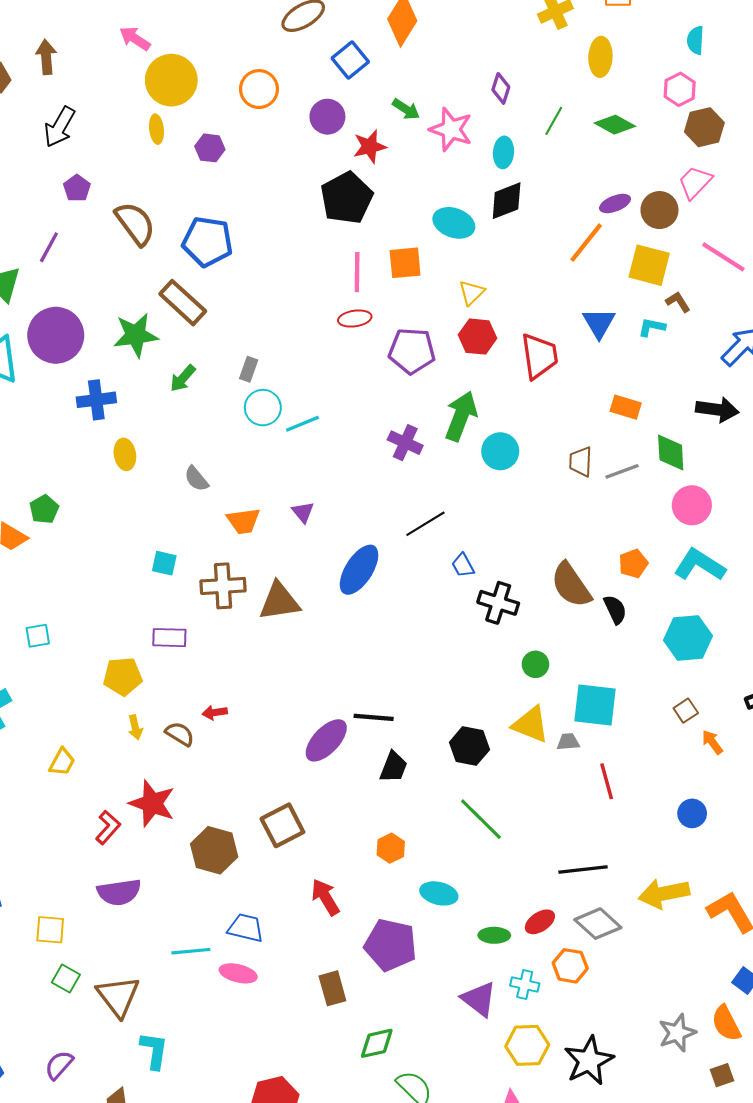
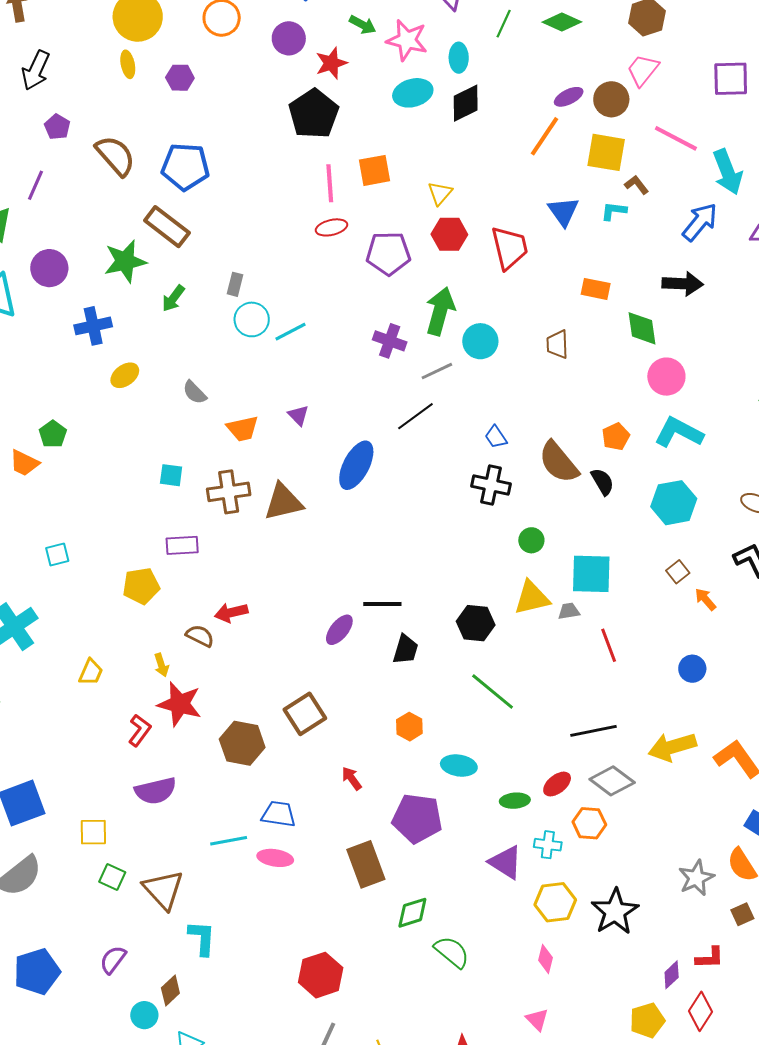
cyan ellipse: (454, 223) -> (413, 93), moved, turned -30
purple circle: (56, 335) -> (49, 268), size x0.7
yellow ellipse: (125, 454) -> (125, 375), turned 68
gray line: (622, 471) -> (437, 371), moved
blue trapezoid: (463, 565) -> (496, 437), moved
red arrow: (215, 712) -> (231, 613), size x1.4
yellow triangle: (531, 724) -> (532, 598), turned -30
yellow arrow: (135, 727) -> (161, 665), moved
purple ellipse: (326, 740) -> (339, 630), size x0.7
red arrow: (325, 897) -> (352, 778), size x0.7
brown rectangle: (332, 988) -> (366, 864), size x1.4

